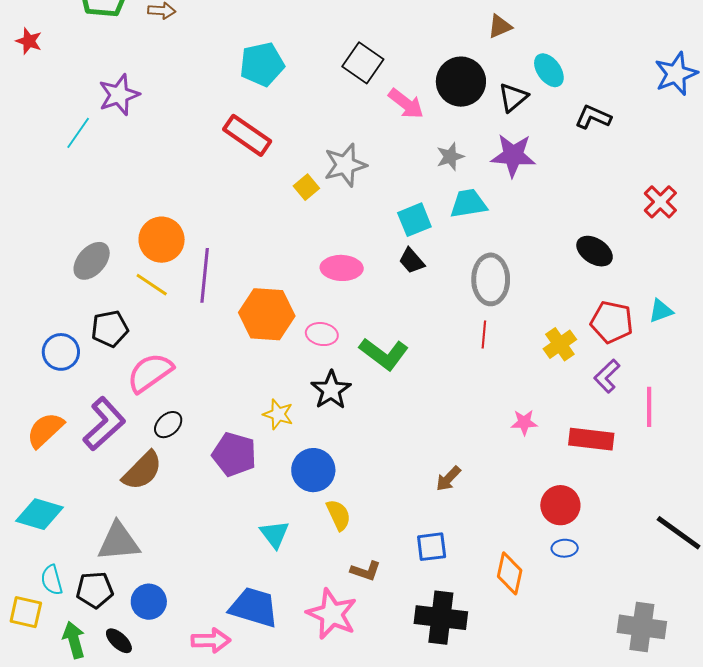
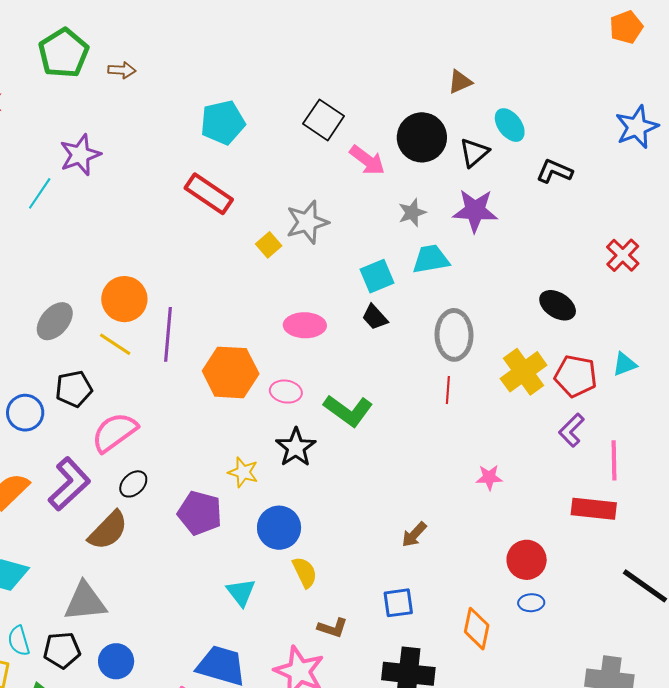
yellow cross: (560, 344) -> (524, 372), moved, size x1.4
red rectangle: (591, 439) -> (594, 509), moved

